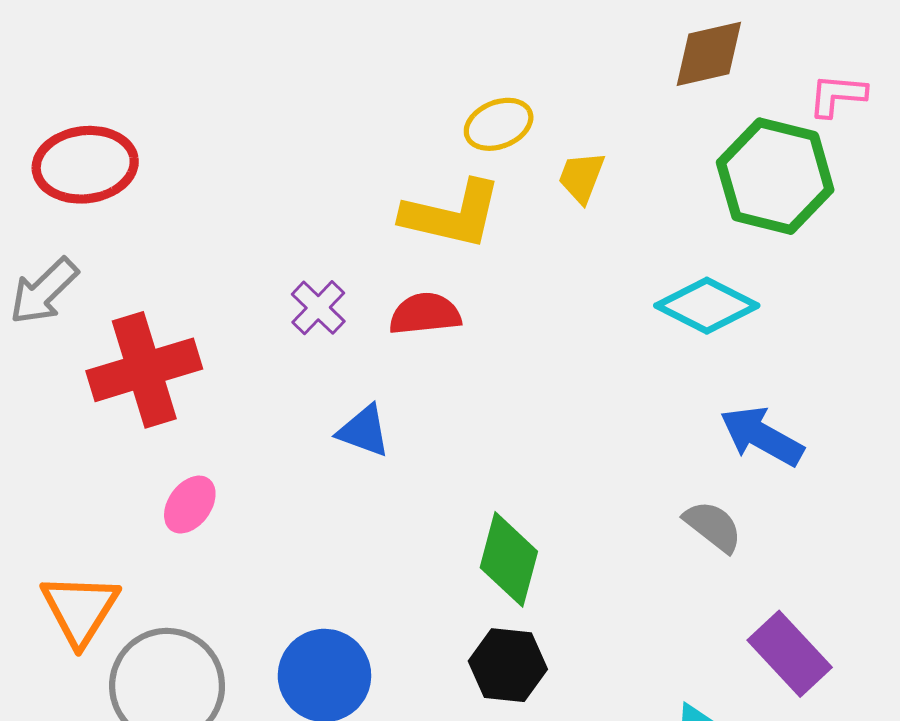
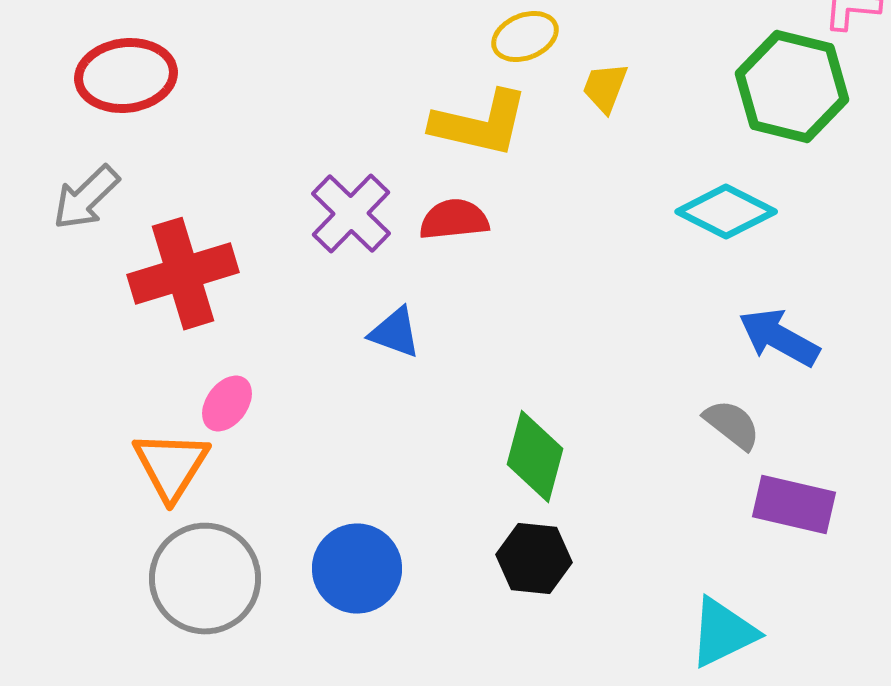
purple cross: (318, 308) -> (351, 214), size x1.5
orange triangle: (80, 609) -> (171, 466), moved
purple rectangle: (790, 654) -> (794, 505), moved, turned -34

